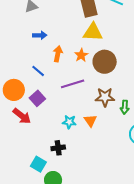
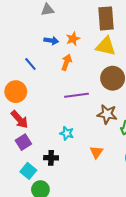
orange star: (81, 55) -> (73, 39), moved
blue line: (38, 71) -> (30, 64), moved
purple square: (37, 98) -> (23, 142), moved
orange triangle: (90, 121) -> (96, 152), moved

